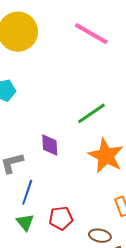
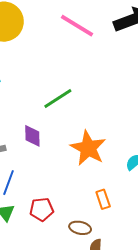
green line: (91, 113) -> (58, 98), moved

